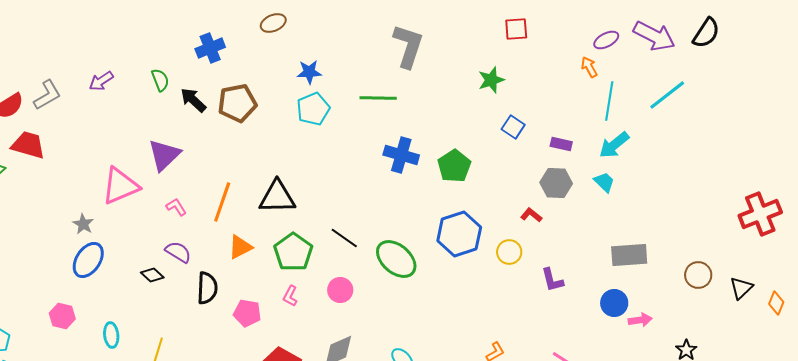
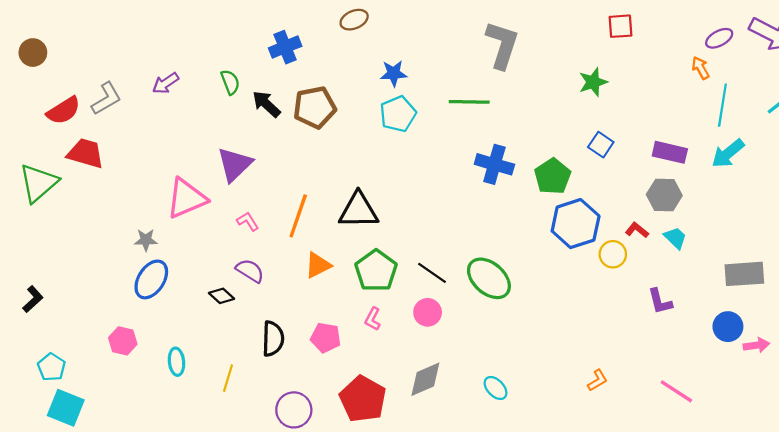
blue square: (513, 127) -> (601, 145), moved
purple rectangle: (561, 144) -> (670, 152), size x1.4
cyan trapezoid: (604, 182) -> (675, 238), moved
gray star: (83, 224) -> (146, 240), turned -30
blue hexagon: (459, 234) -> (576, 224), moved
black line: (344, 238) -> (432, 273), moved
yellow circle: (509, 252) -> (613, 254), moved
black semicircle: (207, 288) -> (273, 339), moved

